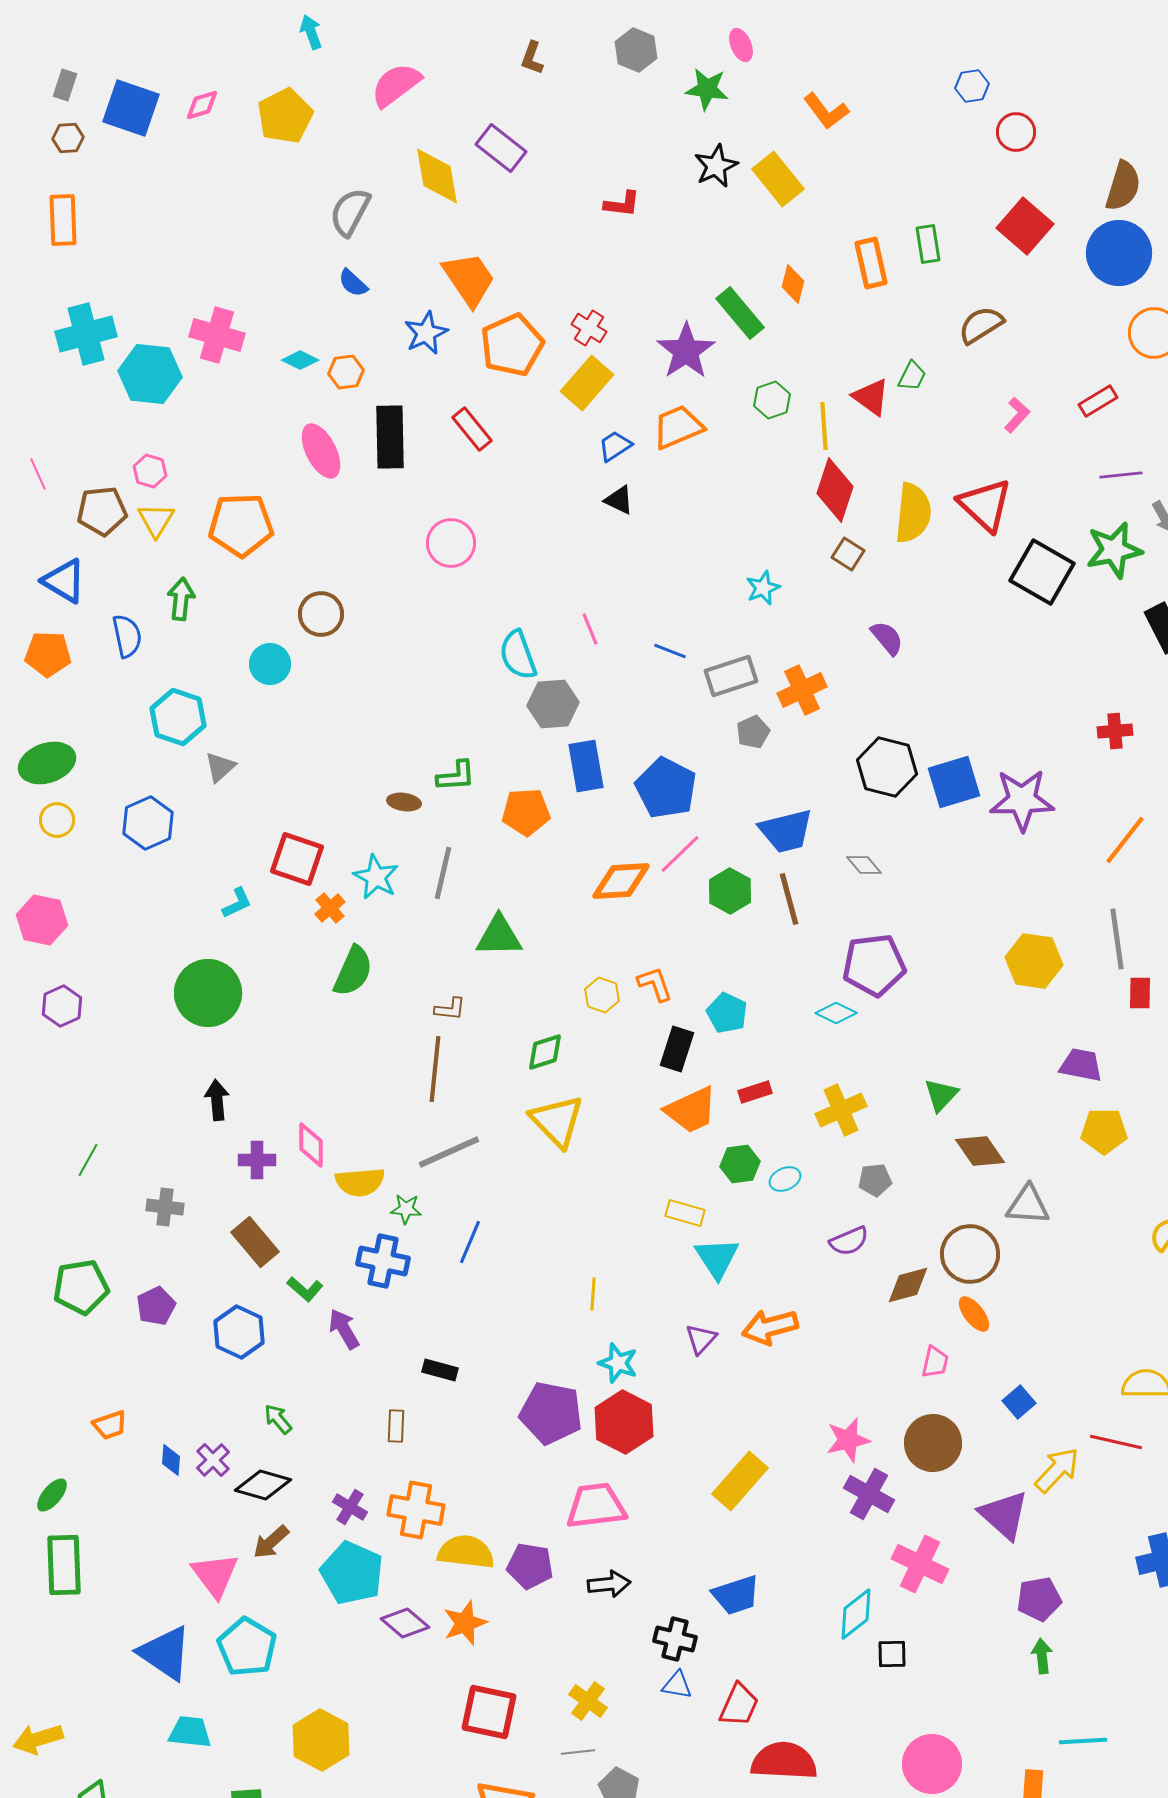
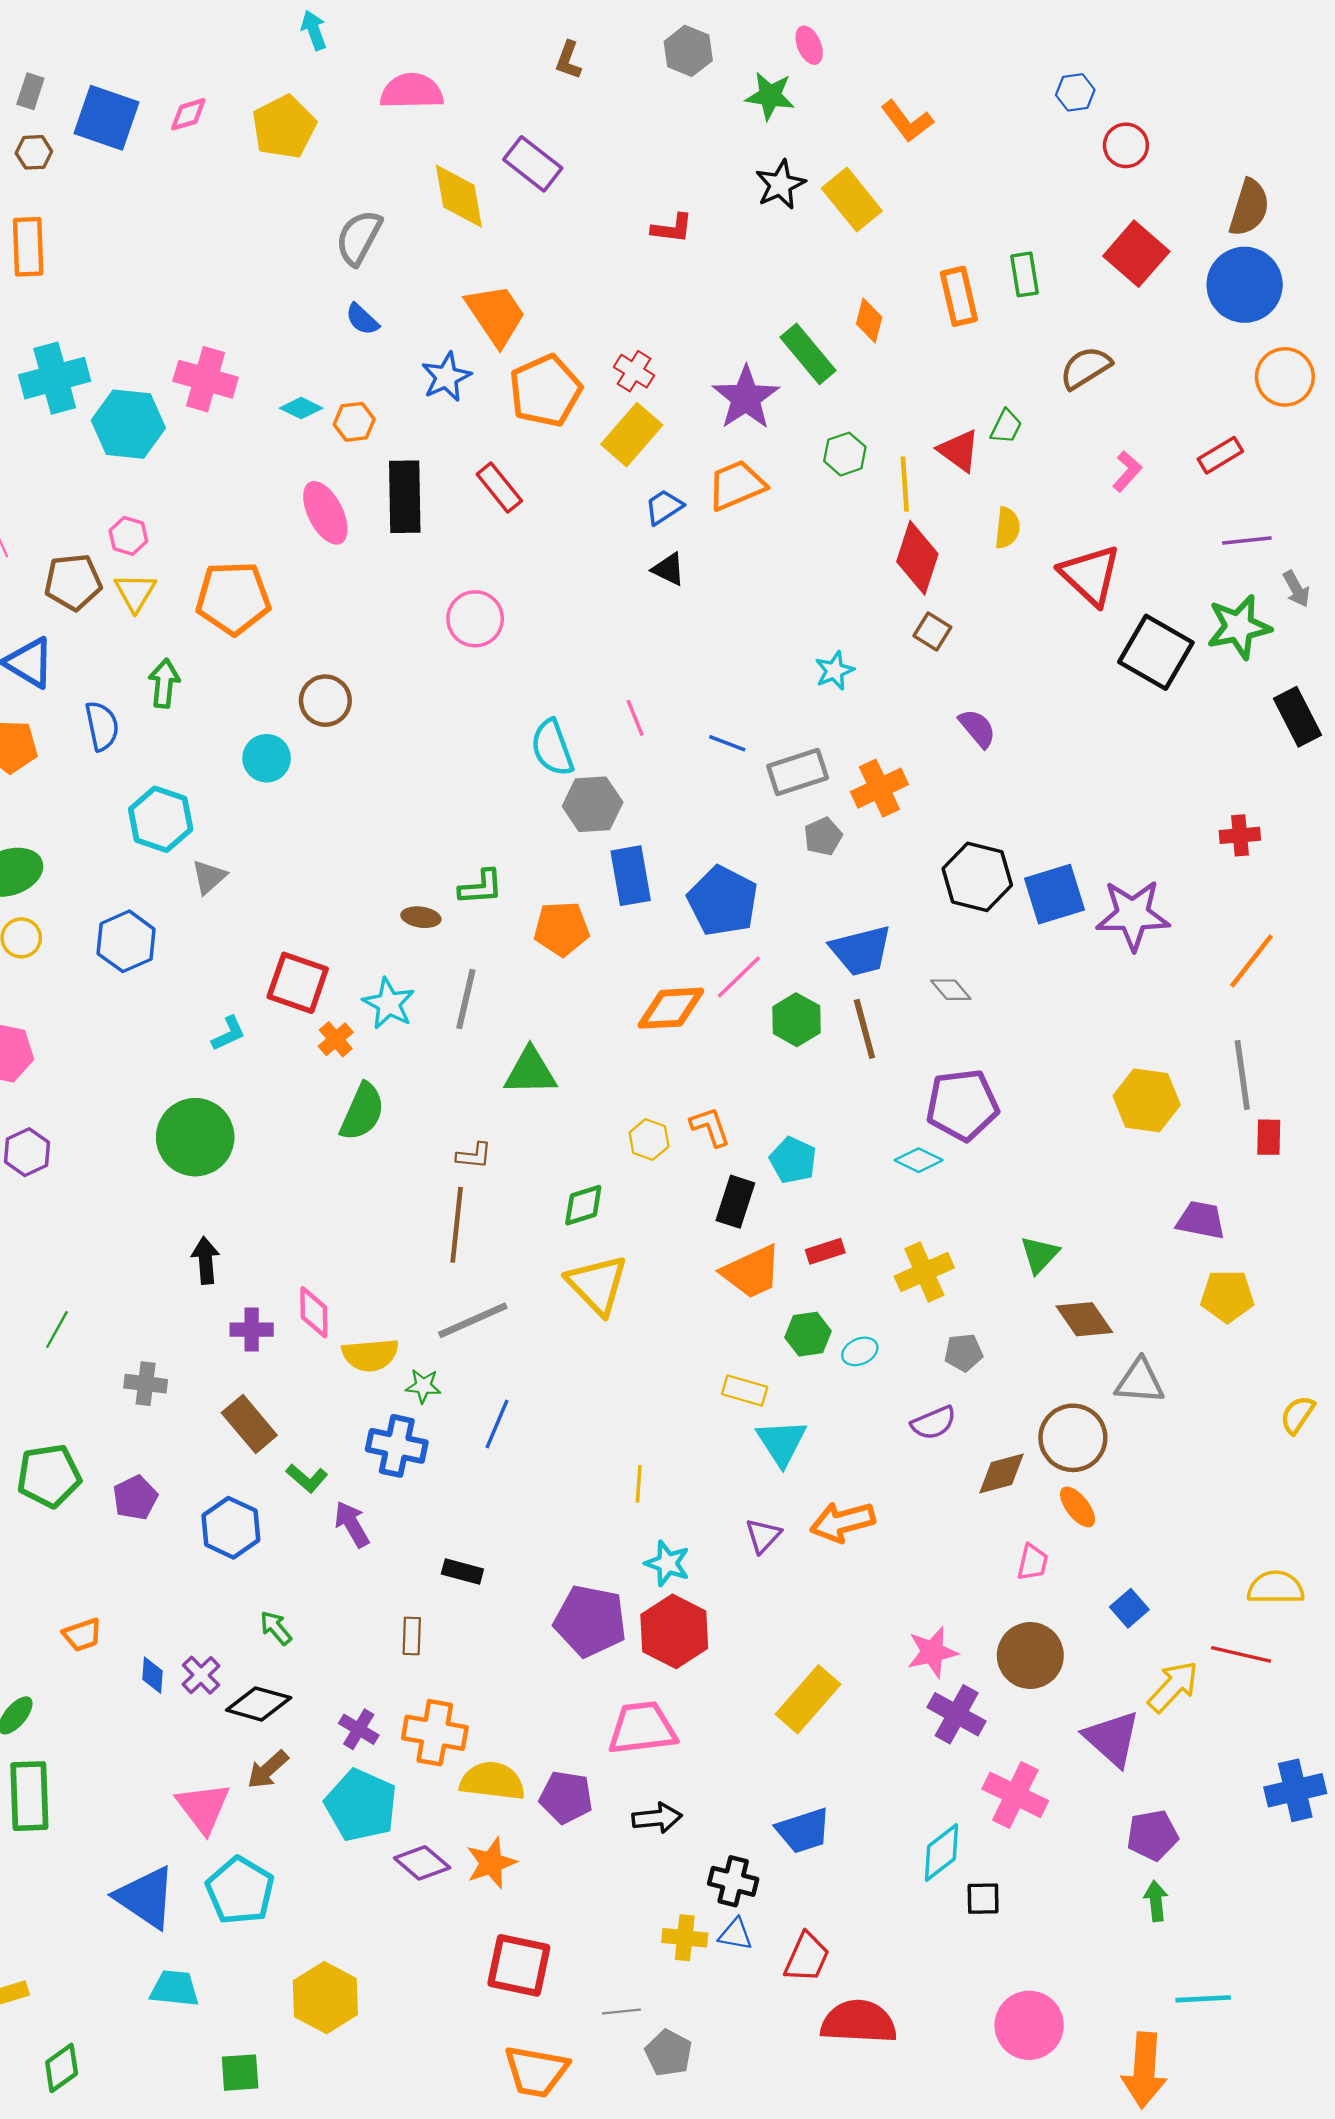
pink semicircle: (396, 85) -> (412, 91), turned 36
yellow semicircle: (913, 513) -> (1007, 528), moved, size x0.6
yellow cross: (588, 1701) -> (685, 1938), moved, turned -30

